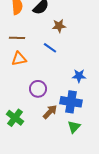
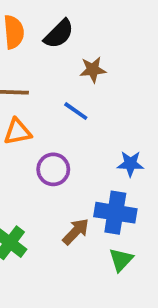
purple circle: (38, 89) -> (53, 169), moved

